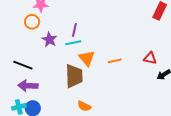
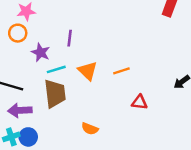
cyan line: (73, 43) -> (56, 69), moved
red triangle: (150, 58) -> (139, 102), moved
brown trapezoid: (74, 76) -> (55, 94), moved

